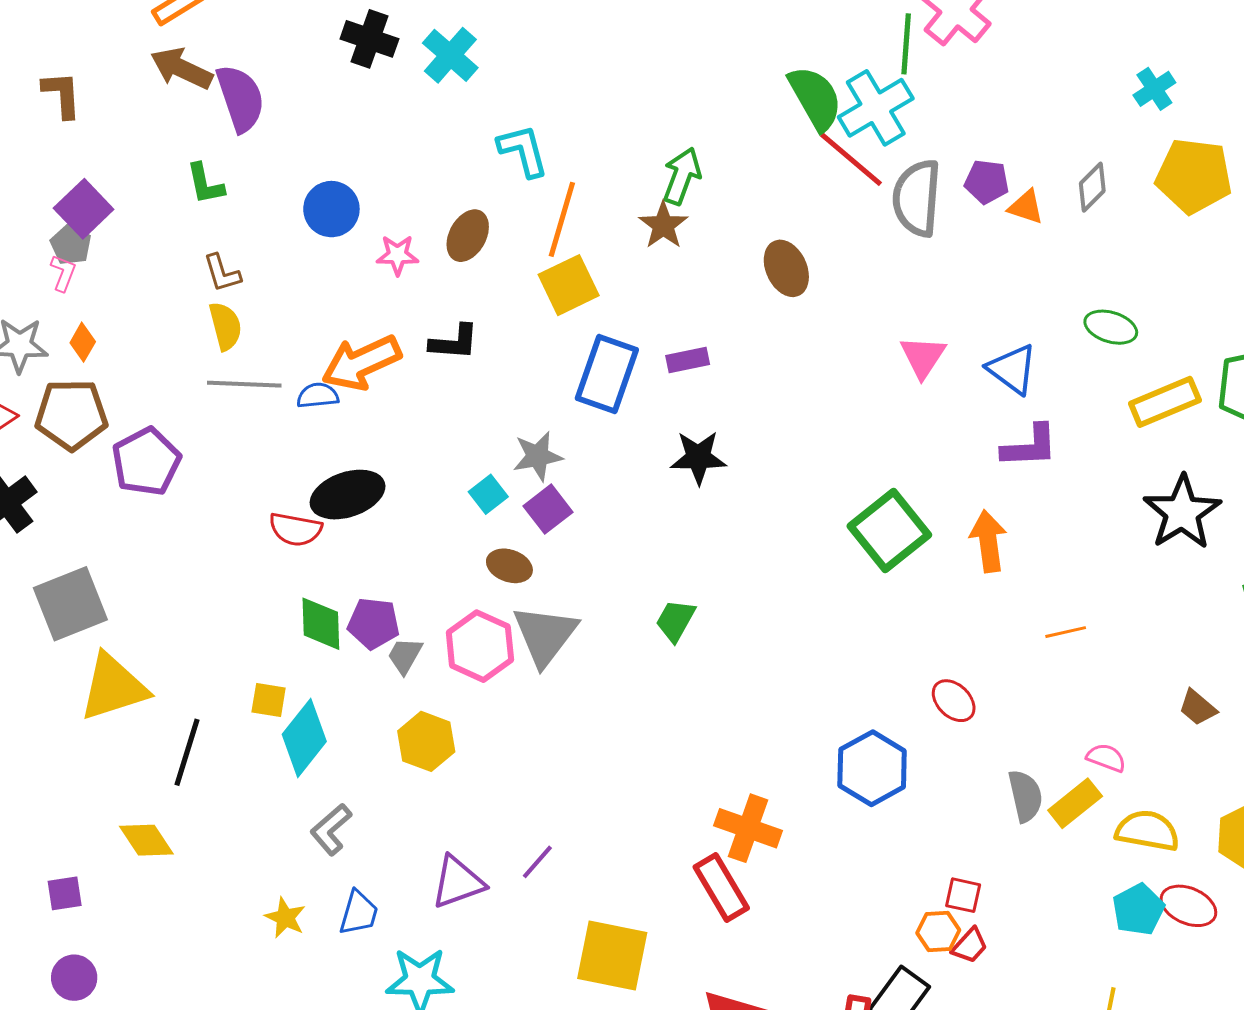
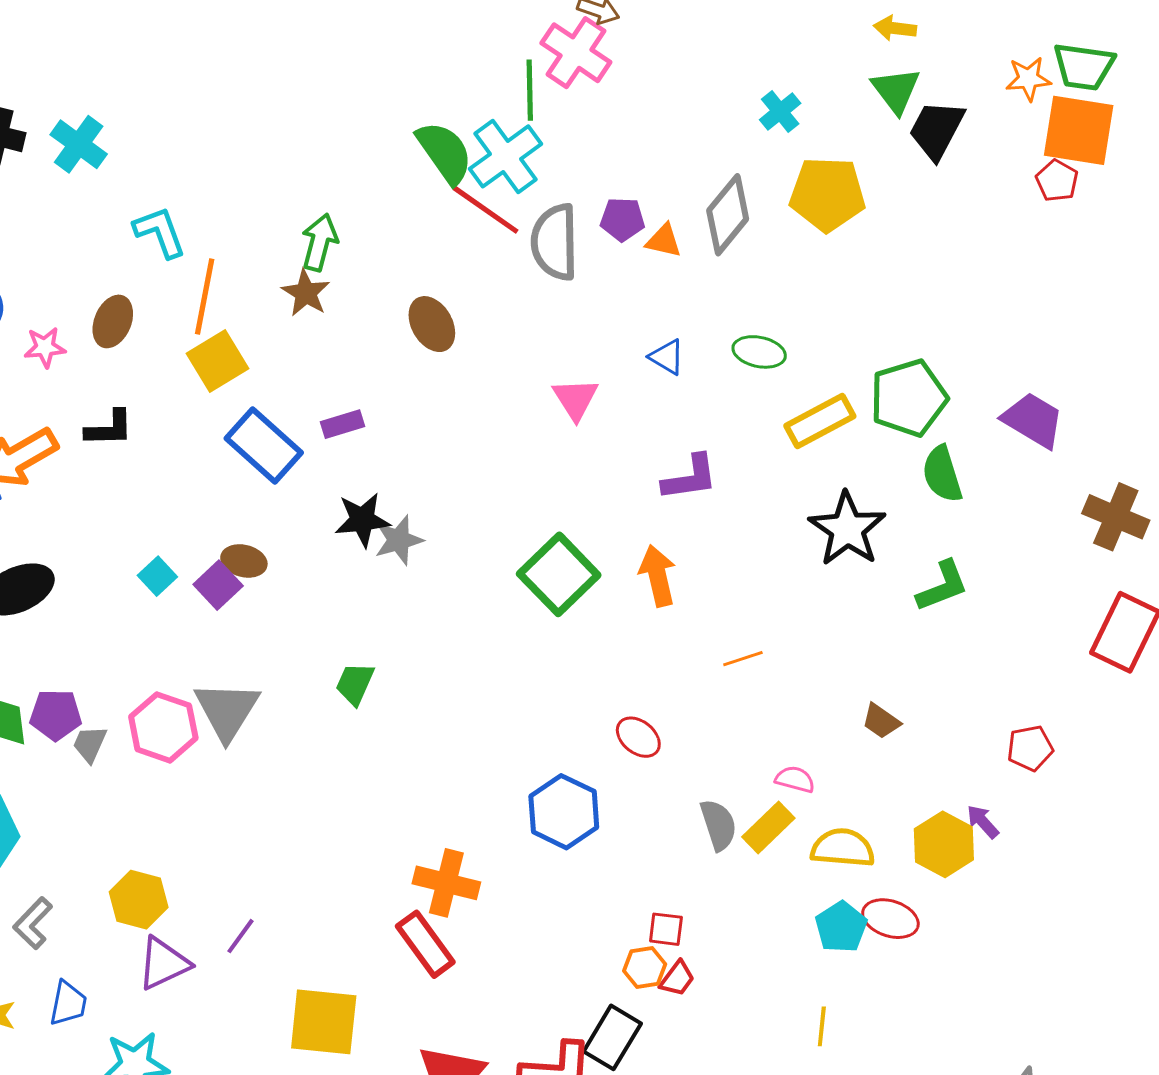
gray diamond: (1092, 187) -> (728, 215), size x1.6
blue triangle: (1012, 369) -> (667, 357), moved, size x0.7
blue rectangle: (607, 374) -> (264, 446), turned -62
gray star: (538, 456) -> (399, 540), moved
brown ellipse: (509, 566) -> (244, 561), moved
yellow hexagon: (426, 741) -> (139, 900), moved

